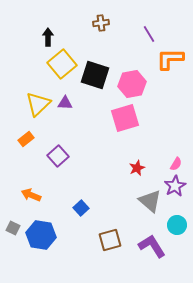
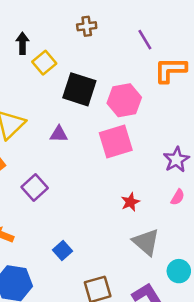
yellow square: (62, 64) -> (44, 63), moved, size x0.7
purple triangle: (65, 103) -> (59, 134), moved
purple star: (175, 186) -> (176, 160), moved

